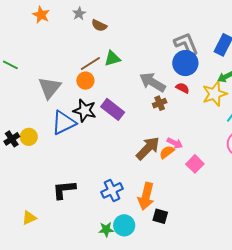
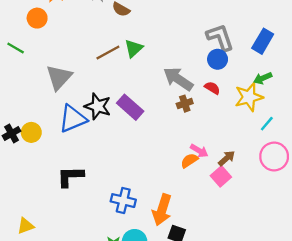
green triangle: (112, 58) -> (134, 48), turned -30
blue circle: (185, 63) -> (218, 59), size x0.7
orange circle: (85, 81) -> (37, 18), moved
brown arrow: (148, 148) -> (227, 158), moved, size x0.6
black L-shape: (64, 190) -> (70, 176), moved
blue cross: (112, 190) -> (123, 201), turned 35

